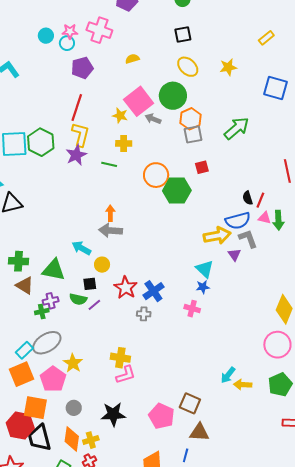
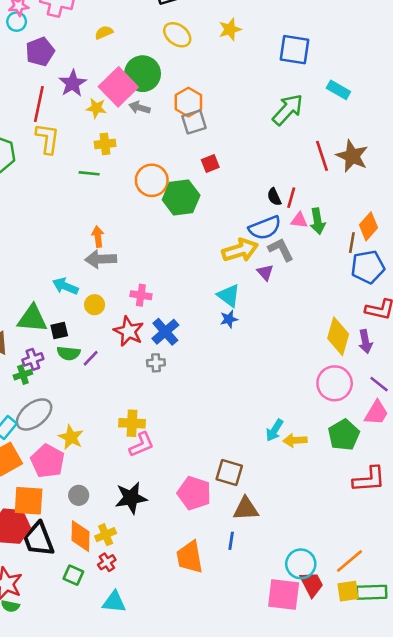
green circle: (173, 96) -> (143, 74), moved
green arrow: (237, 128) -> (288, 110), moved
purple star: (76, 155) -> (73, 83), moved
black square: (90, 284) -> (59, 330), moved
pink cross: (192, 309) -> (141, 295), moved

